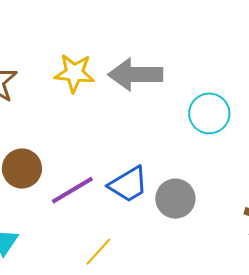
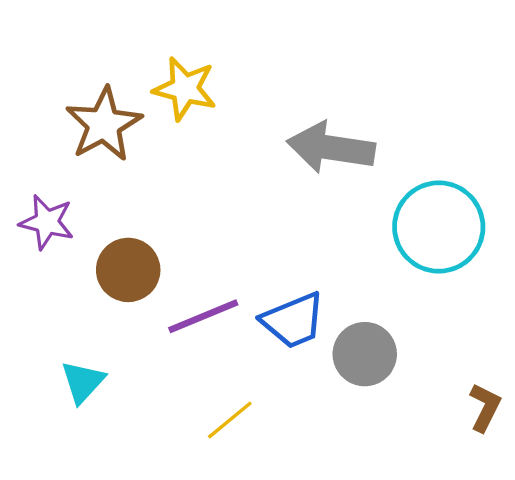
yellow star: (74, 73) -> (185, 89), moved
cyan circle: (209, 113) -> (439, 227), size x1.4

